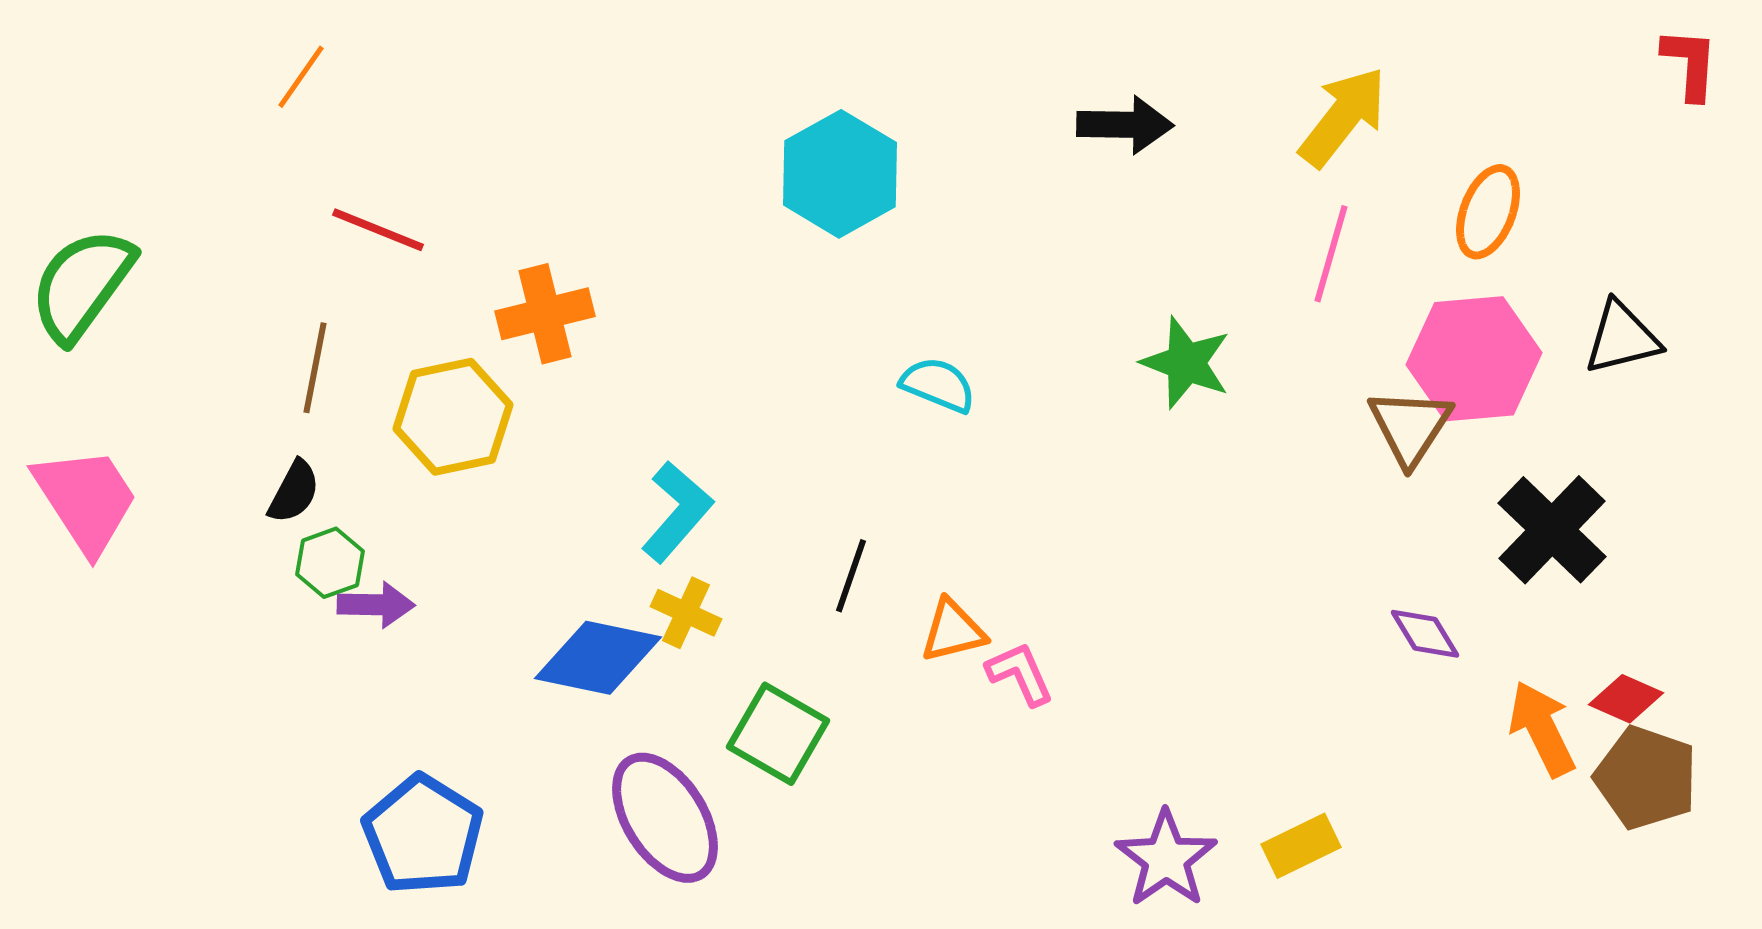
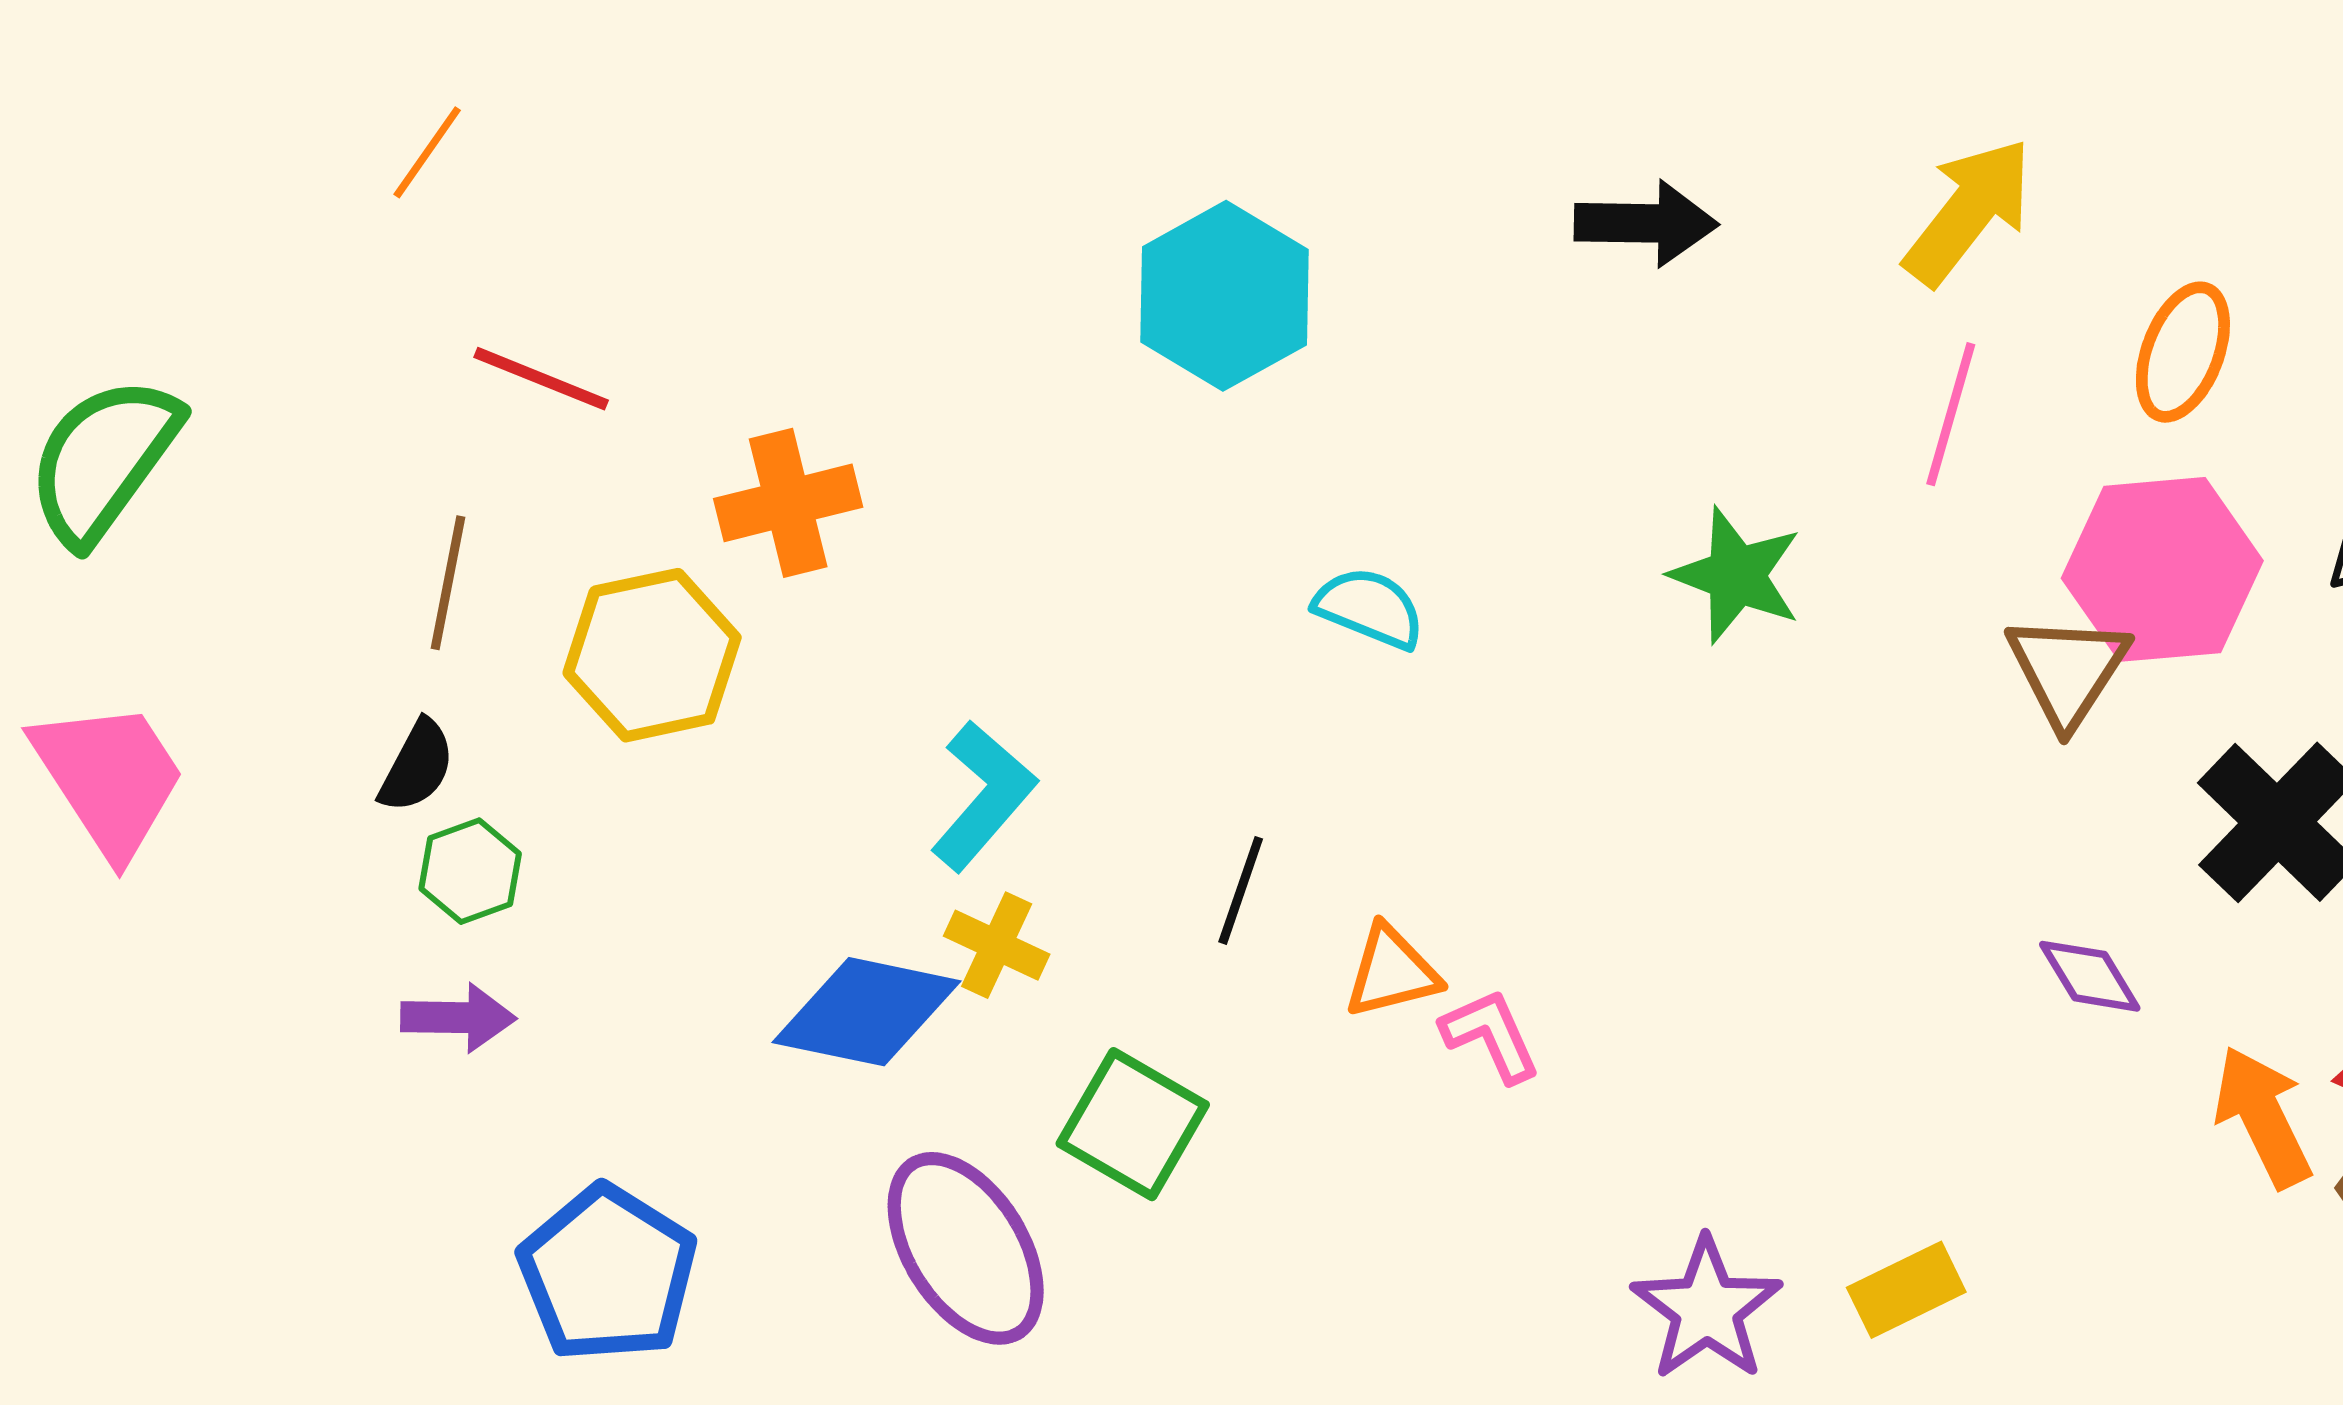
purple arrow: (376, 605) -> (458, 1018), moved

